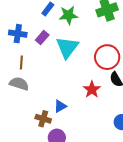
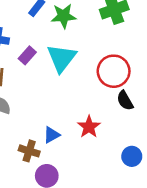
purple rectangle: (42, 38) -> (27, 55), moved
red star: (92, 89) -> (89, 127), moved

